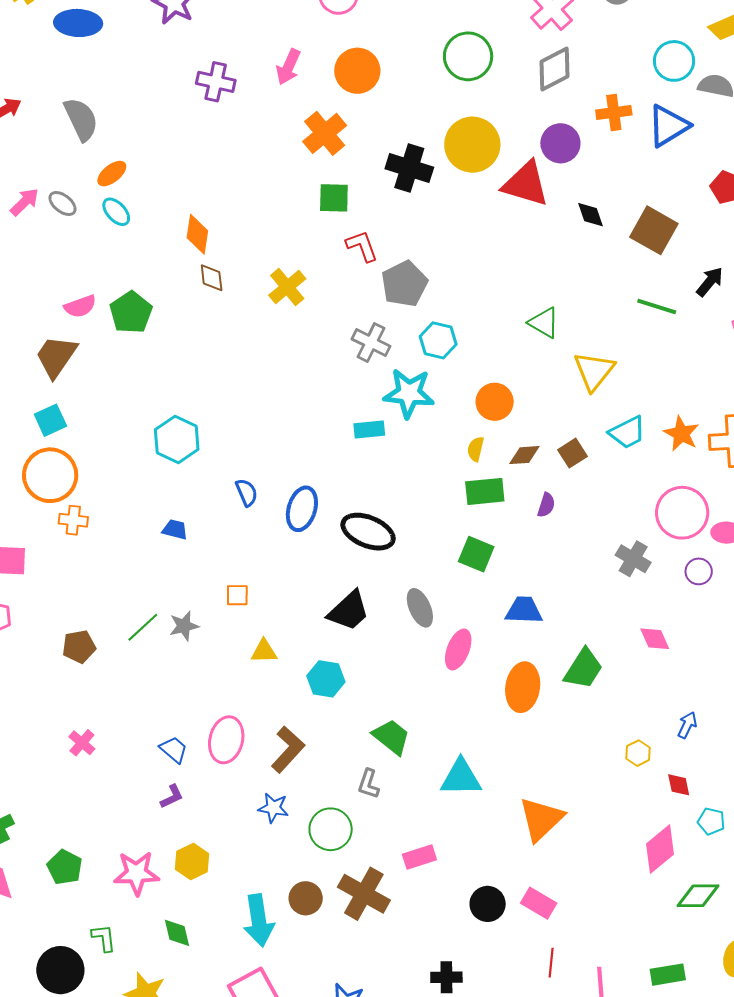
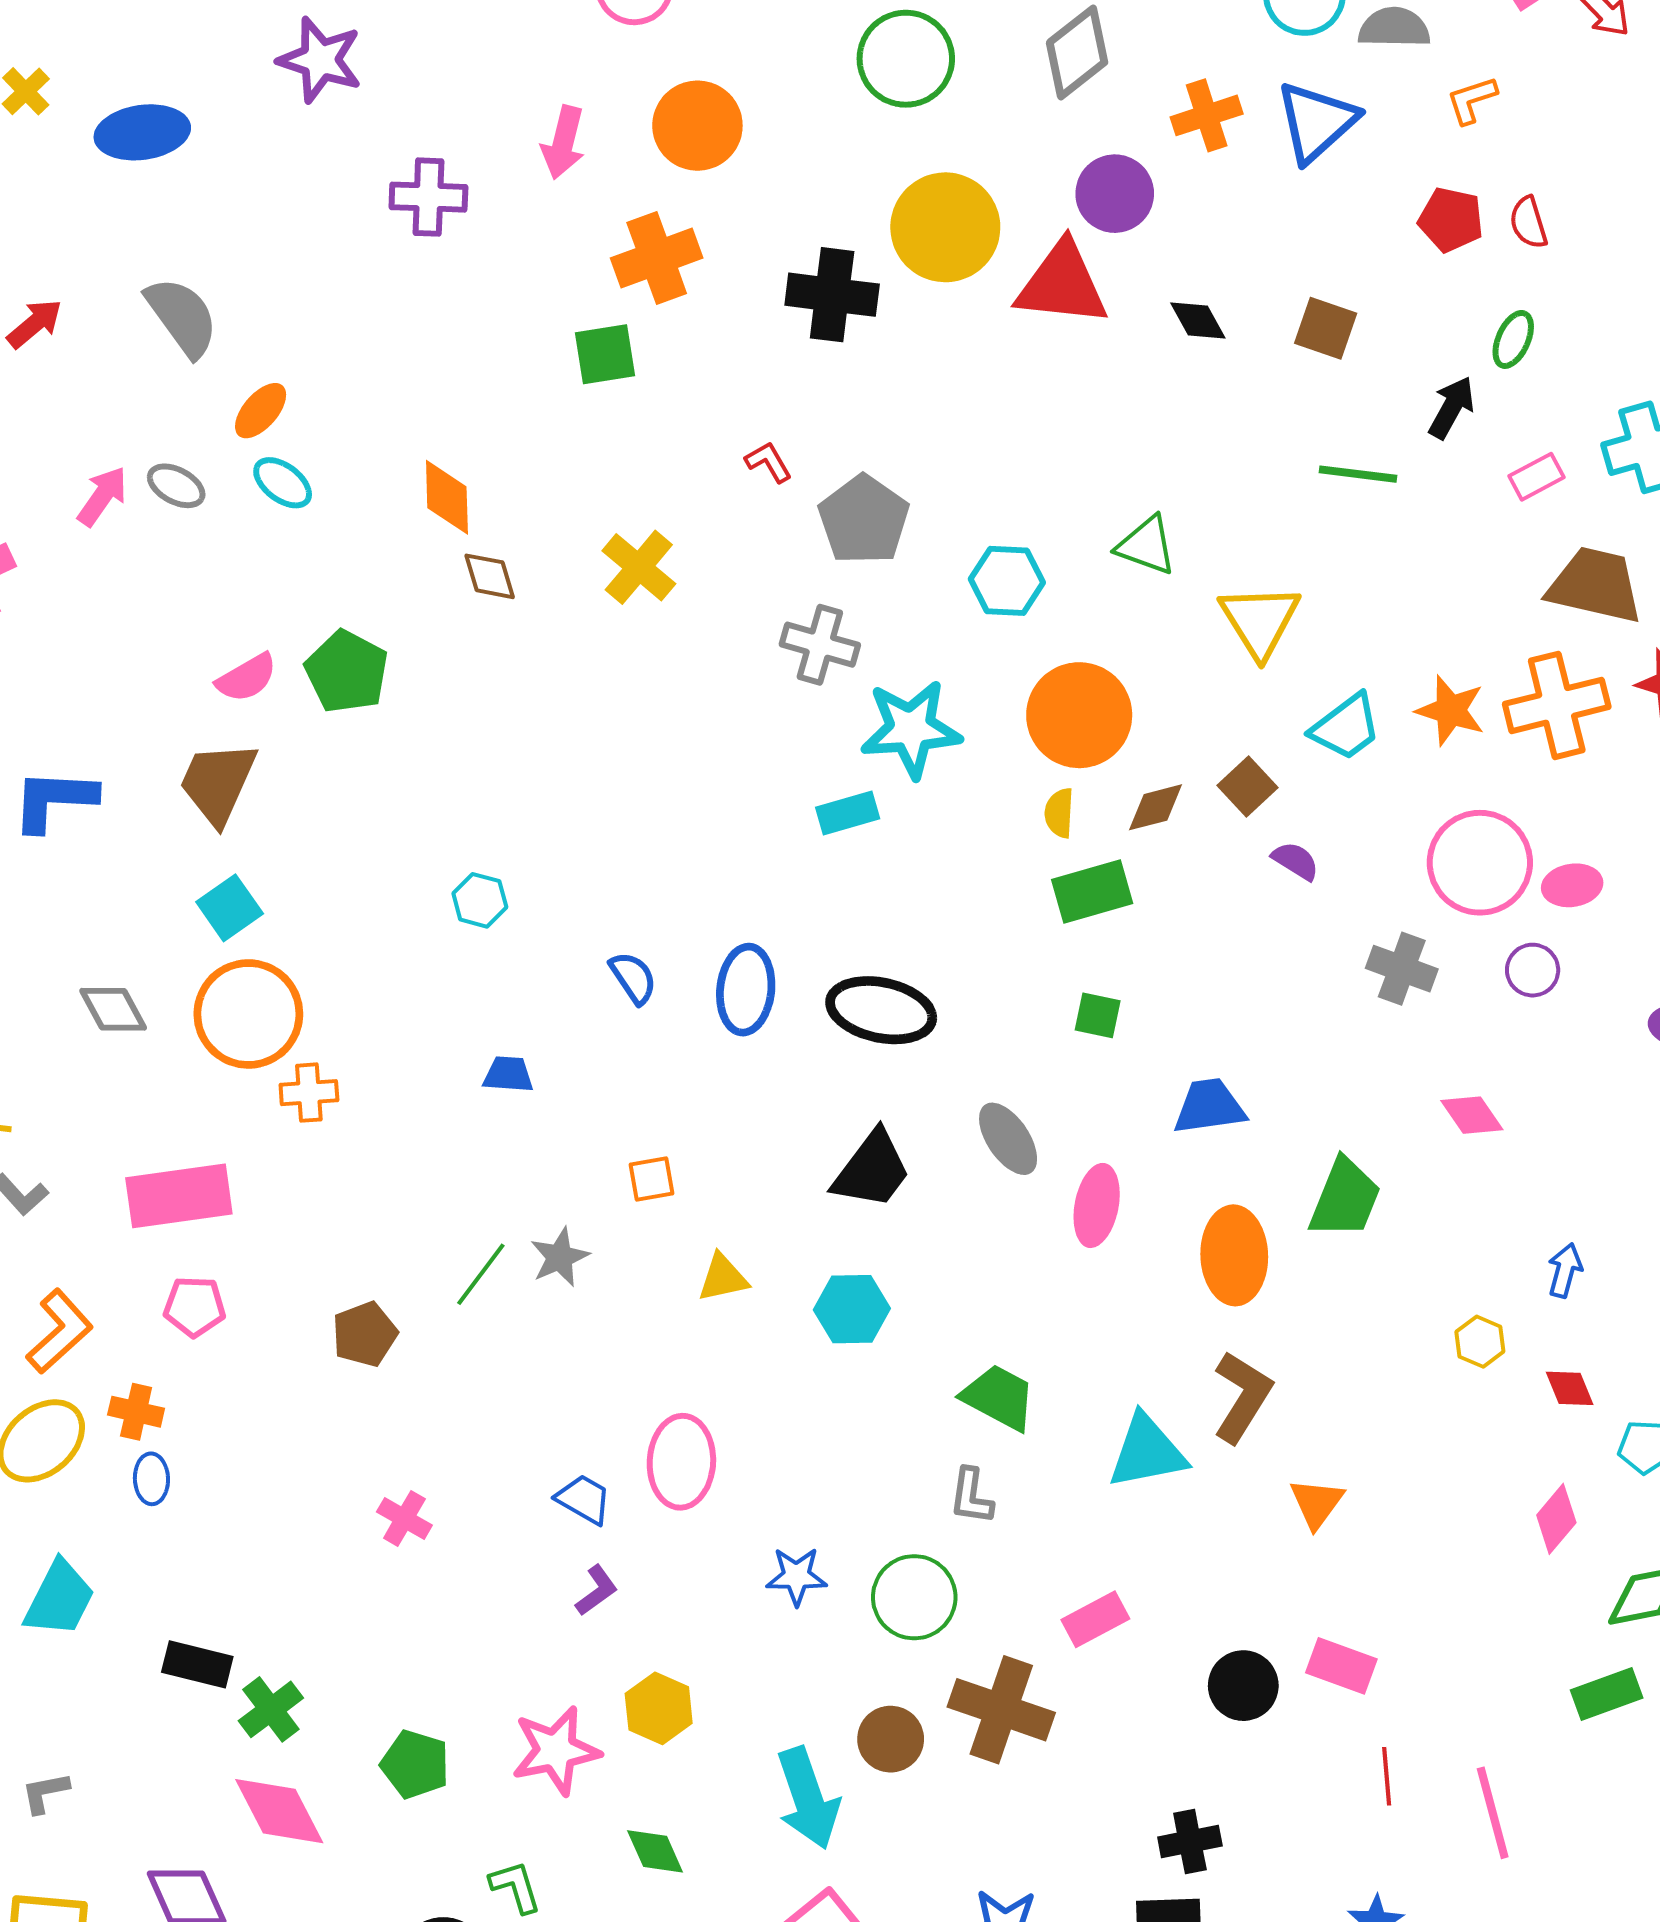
orange cross: (325, 133) -> (657, 258), turned 30
green square: (334, 198) -> (605, 354), moved
brown square: (654, 230) -> (1326, 328), size x0.7
red L-shape: (362, 246) -> (768, 462), size x0.7
cyan hexagon: (438, 340) -> (1007, 581), moved
orange circle: (495, 402) -> (1079, 715), size x1.4
cyan hexagon: (177, 439) -> (480, 900), size x0.6
purple semicircle: (546, 505) -> (1296, 861), moved, turned -65
green square: (476, 554) -> (1098, 1015), size x0.7
brown L-shape: (288, 749) -> (1242, 1397), moved
orange triangle: (541, 819) -> (1317, 1503), size x0.6
pink diamond: (660, 849) -> (1556, 1519), size x0.7
green rectangle: (668, 975) -> (1607, 1694), moved

